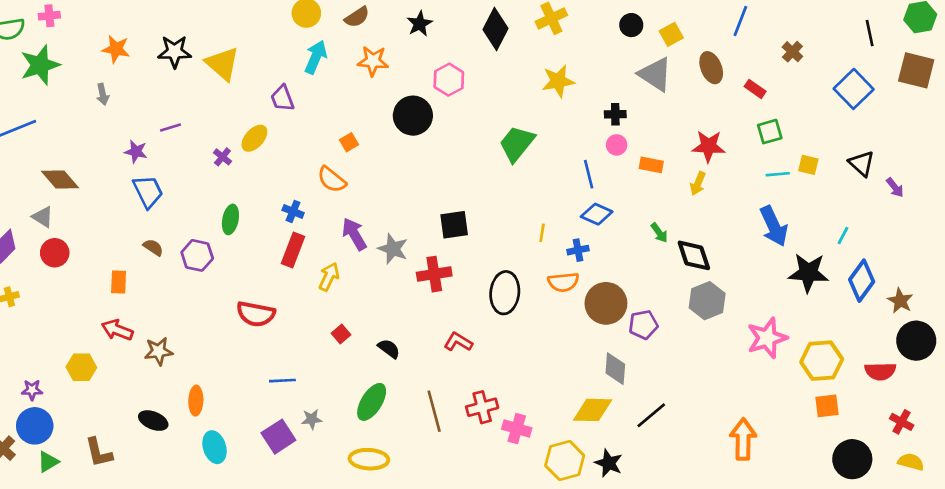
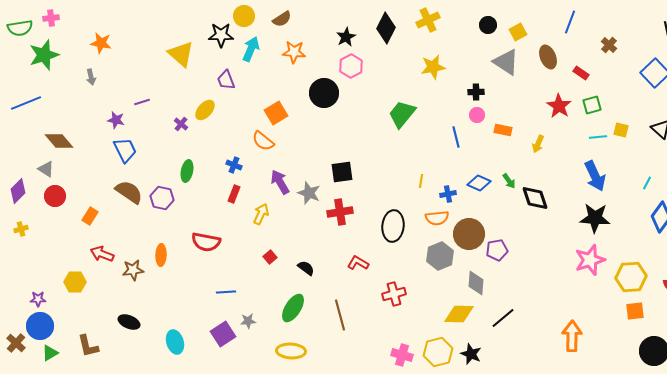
black star: (420, 24) -> (346, 37), moved
black star: (175, 52) -> (221, 35), moved
orange square: (349, 142) -> (276, 113), size x1.6
red star: (708, 146) -> (559, 106), moved, turned 30
blue diamond: (597, 214) -> (479, 183), moved
black square: (454, 225) -> (342, 172), moved
brown semicircle: (153, 247) -> (129, 192), size x1.8
red rectangle: (293, 250) -> (234, 194), size x0.7
black star: (808, 273) -> (595, 218), moved
orange rectangle: (119, 282) -> (90, 216), moved, turned 30
gray hexagon: (707, 301) -> (440, 256), moved
orange ellipse: (196, 401) -> (161, 255), moved
red cross: (482, 407) -> (394, 294), moved
pink cross: (517, 429) -> (402, 355), moved

